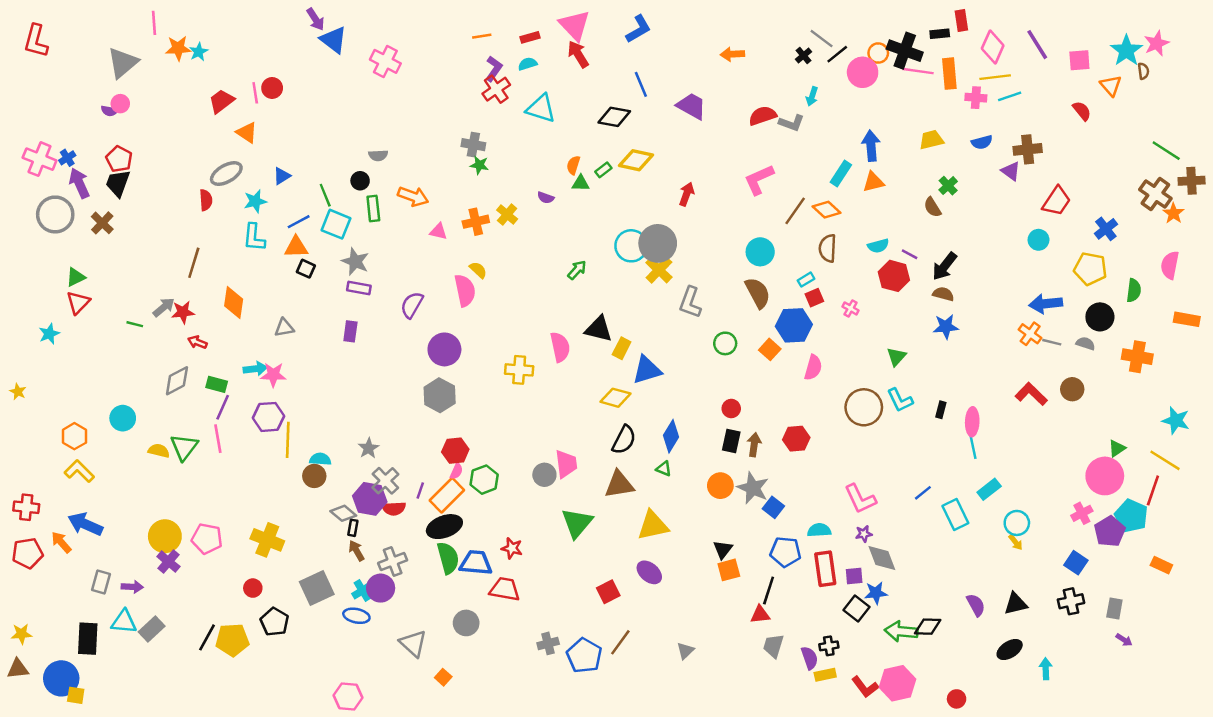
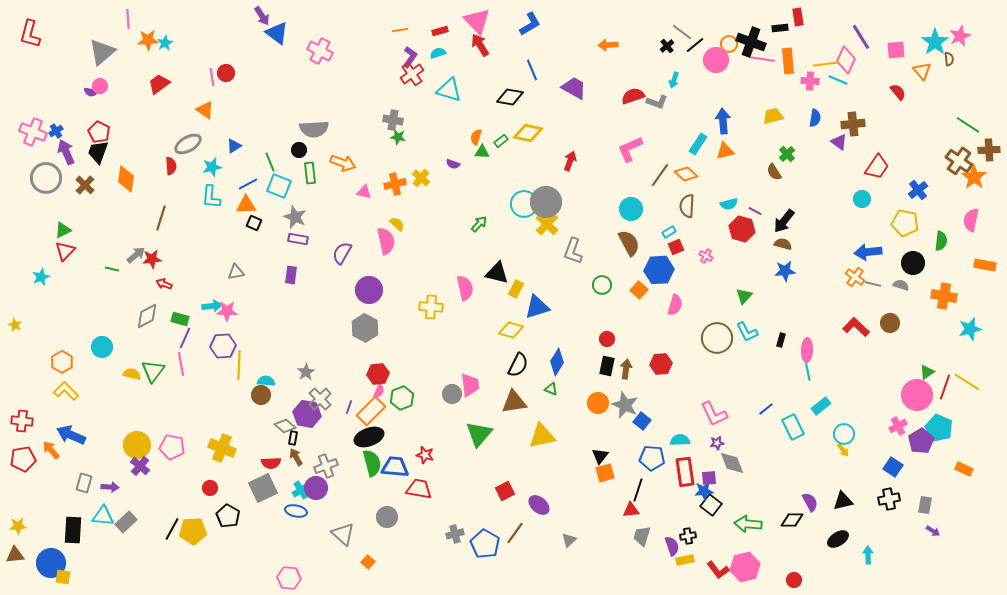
pink diamond: (993, 47) -> (846, 60), moved
cyan line: (1010, 96) -> (838, 80), turned 42
red trapezoid: (222, 101) -> (159, 84), moved
blue semicircle: (982, 142) -> (815, 118), turned -66
gray semicircle: (378, 155) -> (314, 129), size x1.8
orange star: (1173, 213) -> (974, 177), size x1.4
orange diamond: (234, 302) -> (126, 179), moved
cyan star: (1176, 421) -> (970, 329), moved, turned -30
red line: (1153, 490) -> (945, 387), moved
red semicircle: (394, 509) -> (271, 463), moved
purple ellipse: (649, 572) -> (539, 505), moved
blue star: (876, 593) -> (704, 491), moved
black diamond: (928, 627) -> (792, 520), moved

